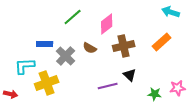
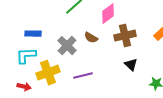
blue rectangle: (45, 44) -> (33, 34), moved
purple line: (108, 86) -> (83, 76), moved
red arrow: (11, 94) -> (24, 87), moved

